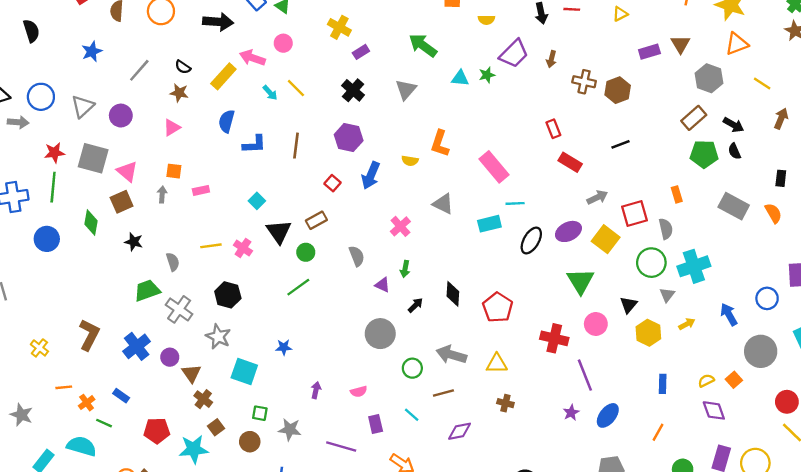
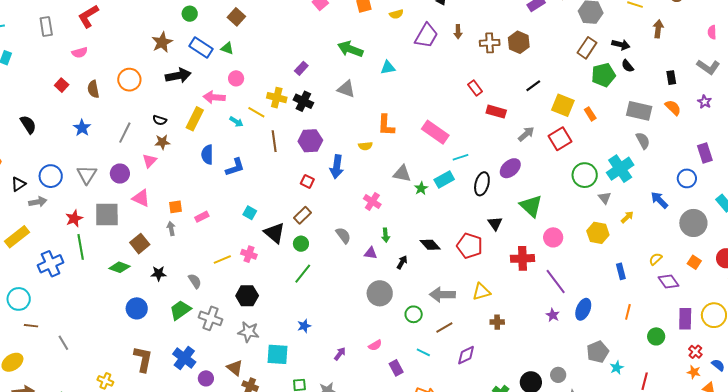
yellow cross: (339, 27) -> (277, 98), moved
green star: (487, 75) -> (421, 188), moved
gray triangle: (406, 90) -> (346, 89), turned -36
pink triangle: (172, 128) -> (150, 161), moved
brown line: (296, 146) -> (274, 141), moved
pink triangle: (127, 171) -> (141, 198), moved
green diamond: (91, 223) -> (120, 267), turned -65
gray semicircle: (666, 229) -> (643, 141), moved
blue circle: (47, 239) -> (137, 308), moved
yellow square: (606, 239) -> (563, 105), moved
black diamond: (453, 294) -> (430, 245), turned -30
black triangle: (629, 305) -> (495, 224), moved
purple circle: (170, 357) -> (206, 378), moved
orange square: (734, 380) -> (694, 262), moved
purple arrow: (316, 390) -> (340, 354), turned 40

